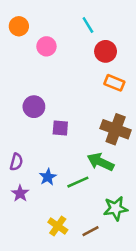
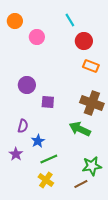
purple semicircle: (16, 162) -> (23, 126), moved
green line: (78, 182) -> (49, 159), moved
brown line: (90, 231) -> (81, 184), moved

